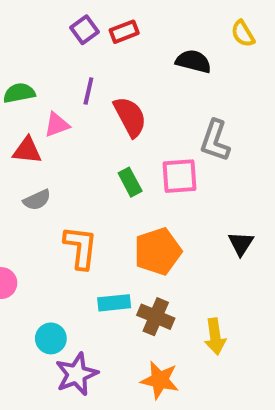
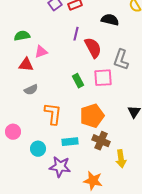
purple line: (88, 91) -> (76, 34), moved
red semicircle: (130, 117) -> (93, 48), moved
brown cross: (156, 317) -> (101, 141), moved
cyan circle: (51, 338) -> (38, 149), moved
purple star: (77, 374) -> (60, 167), moved, turned 30

